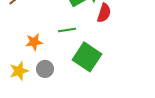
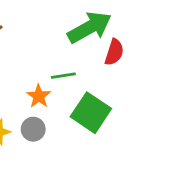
orange star: (34, 42) -> (39, 96), moved, turned -30

